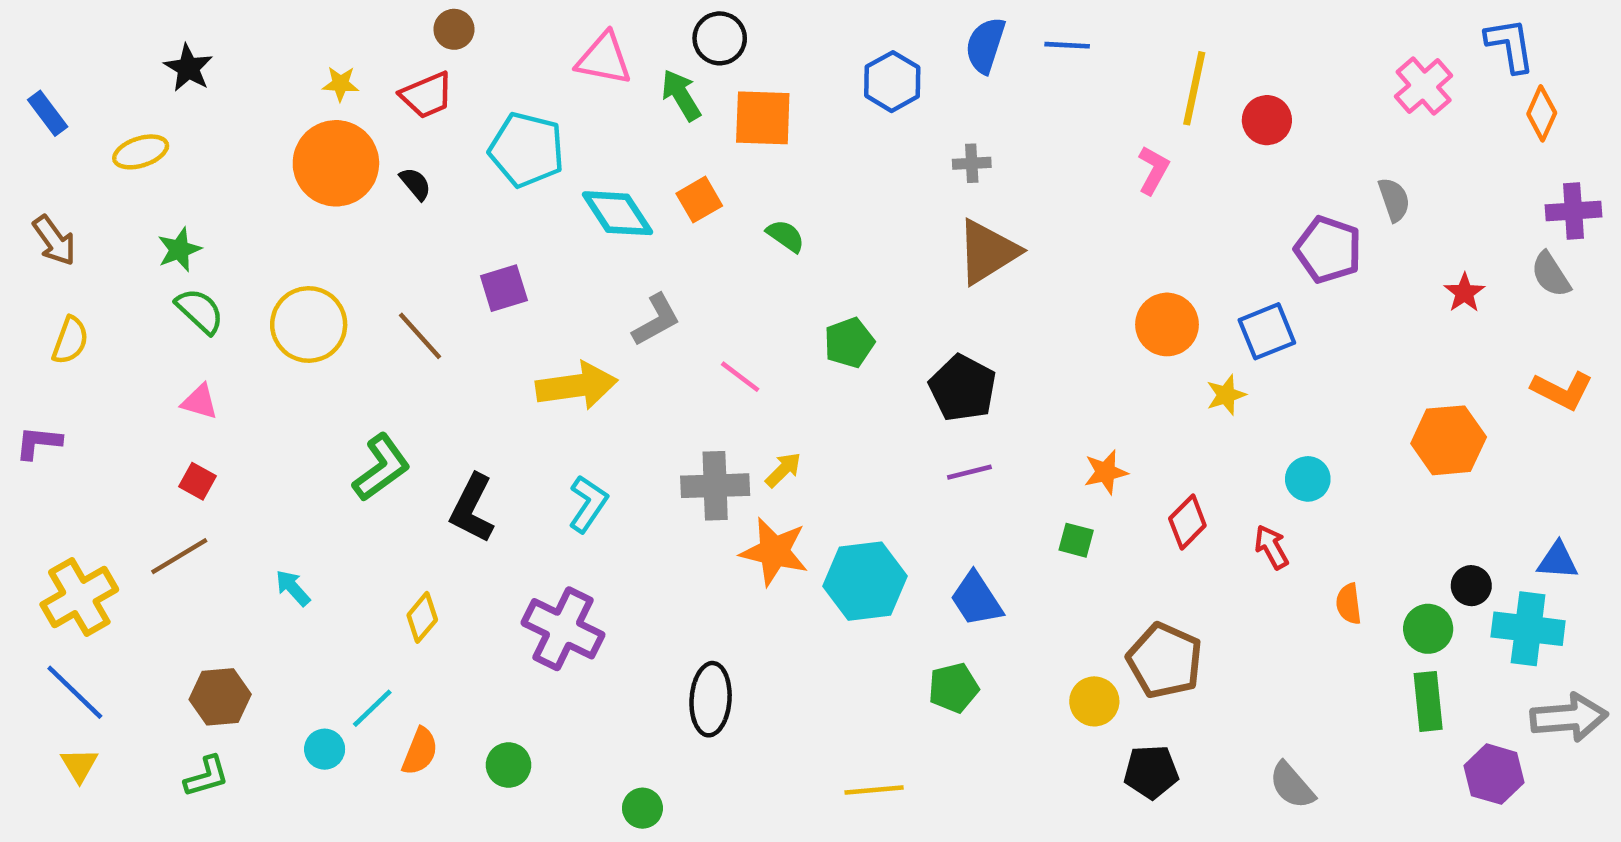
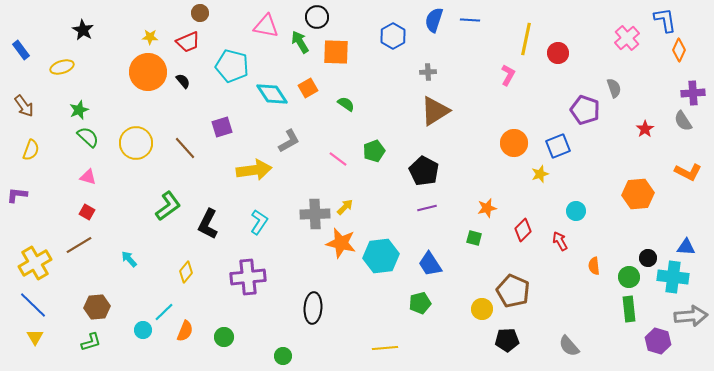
pink line: (740, 377) -> (338, 159), moved
purple cross: (563, 629) -> (248, 277), turned -32

